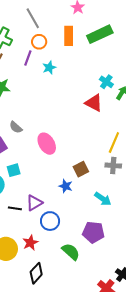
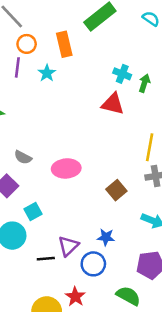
orange rectangle: (69, 36) -> (64, 44), moved
pink ellipse: (47, 144) -> (66, 168), turned -50
blue star: (66, 186) -> (106, 237), moved

